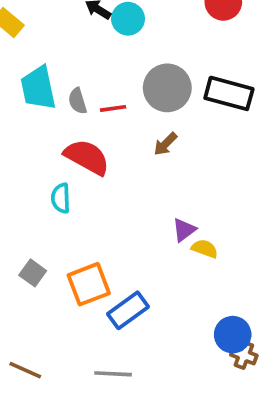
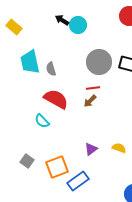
red line: (113, 108) -> (93, 88), moved
brown arrow: (165, 144) -> (90, 101), moved
cyan semicircle: (61, 198) -> (42, 121), turned -42
purple triangle: (184, 230) -> (91, 149), moved

